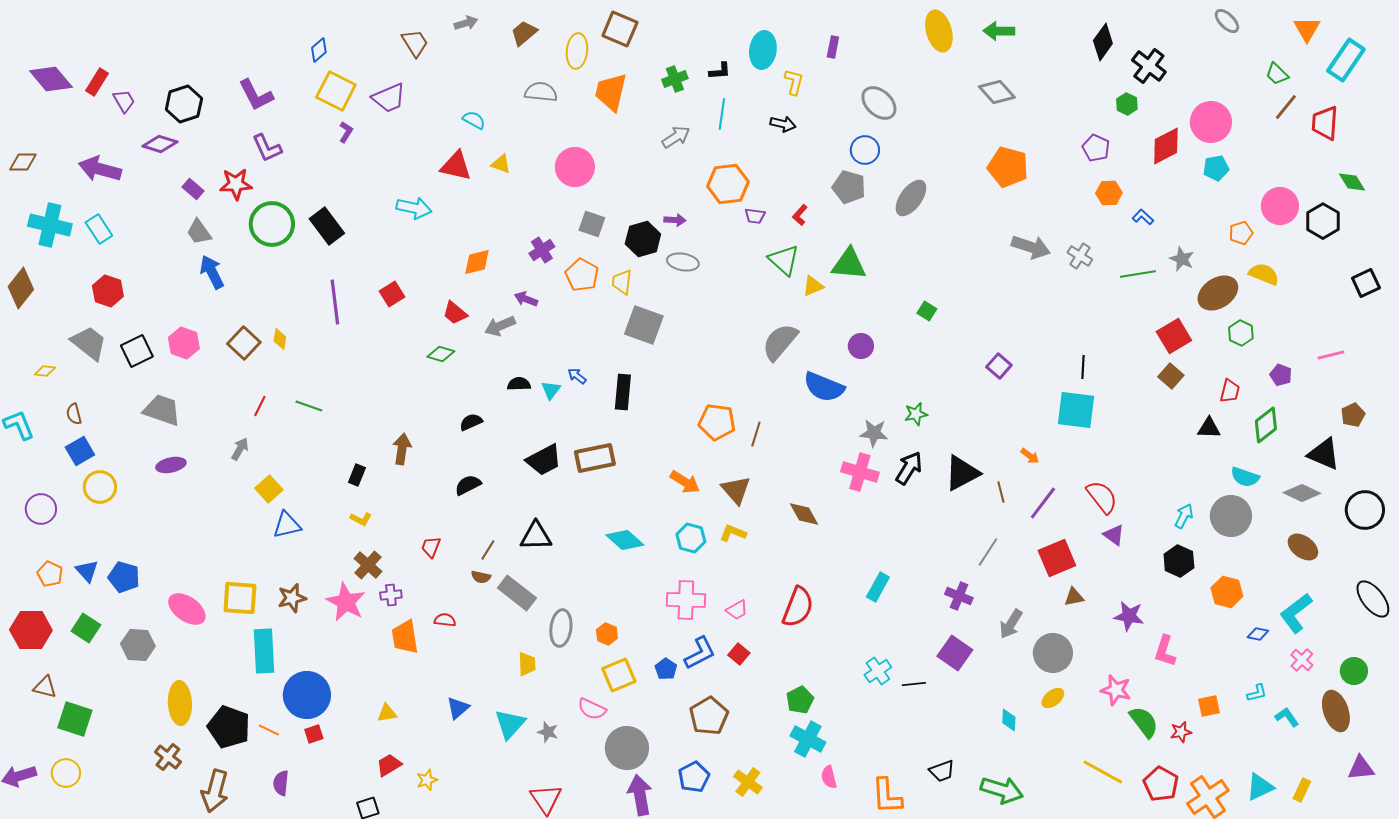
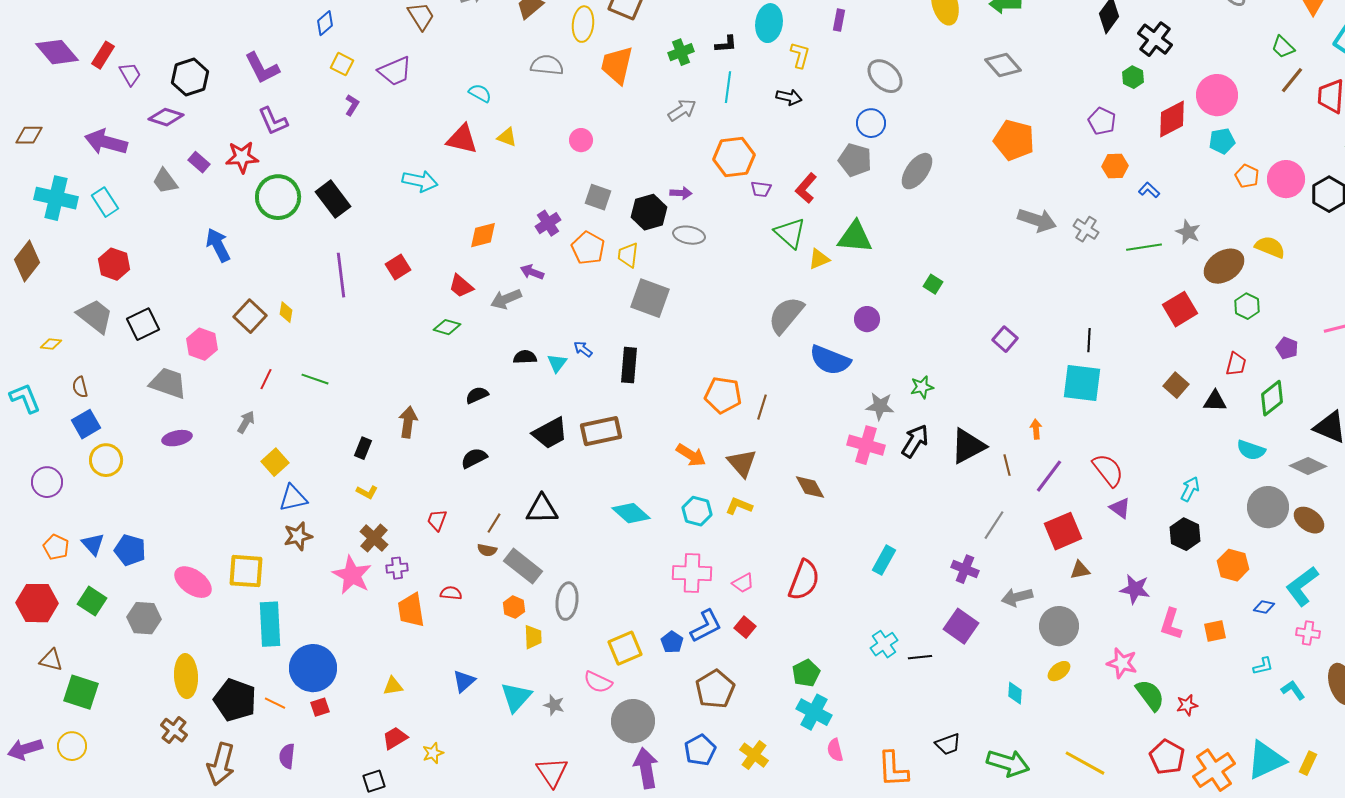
yellow square: (336, 91) -> (342, 64), size x0.6
pink circle: (575, 167) -> (581, 140), size x0.6
red L-shape: (800, 215) -> (806, 188), size x1.4
gray trapezoid: (199, 232) -> (165, 181), moved
orange pentagon: (1241, 233) -> (1247, 176), moved, turned -30
pink hexagon: (184, 343) -> (202, 344), moved
brown square: (1171, 376) -> (1176, 385), moved
orange arrow: (1030, 456) -> (1036, 429), turned -132
gray circle: (1231, 516) -> (1268, 507), moved
brown star: (292, 598) -> (298, 536), moved
gray arrow: (1011, 624) -> (1017, 597), turned 44
orange hexagon: (607, 634) -> (514, 607), moved
pink cross: (1302, 660) -> (1308, 633), turned -35
orange square: (1209, 706) -> (1215, 631), moved
yellow line: (1103, 772) -> (1085, 763), moved
cyan triangle: (1260, 787) -> (1266, 760), size x1.4

